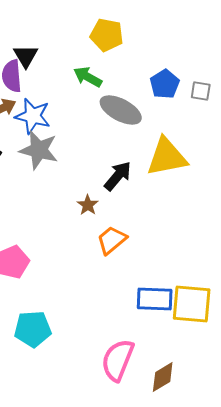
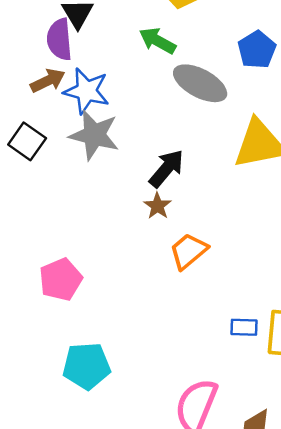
black arrow: (118, 176) -> (167, 168), moved
blue rectangle: (155, 299) -> (244, 327), size x0.6

